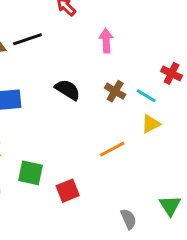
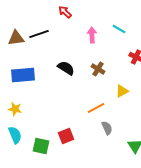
cyan line: (146, 96) -> (119, 29), moved
green square: (30, 173) -> (41, 146), moved
gray semicircle: (128, 219) -> (107, 128), moved

